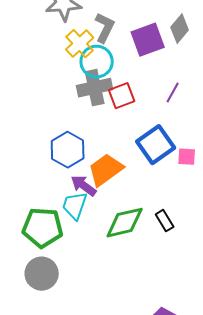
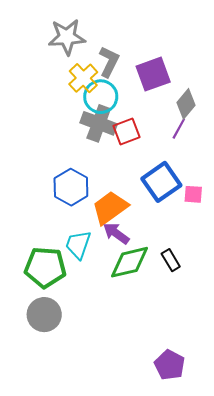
gray diamond: (180, 29) -> (186, 104), moved
gray cross: (95, 88) -> (99, 123), turned 32
purple arrow: (84, 186) -> (116, 233), moved

